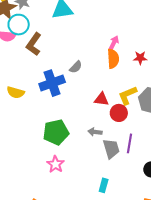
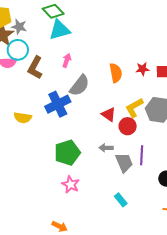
pink arrow: (114, 43) -> (67, 60), moved
gray semicircle: (76, 67) -> (80, 86), size x1.6
red triangle: (101, 99) -> (109, 115), turned 35
cyan rectangle: (104, 185) -> (121, 200), turned -48

